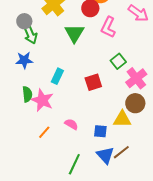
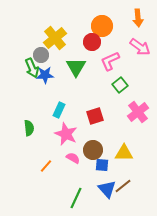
gray circle: (24, 21) -> (41, 55), moved
pink L-shape: (108, 27) -> (110, 61), turned 40
blue star: (24, 60) -> (45, 75), moved
green square: (118, 61) -> (120, 85), moved
pink star: (42, 100) -> (66, 134), moved
brown circle: (135, 103) -> (93, 150), moved

